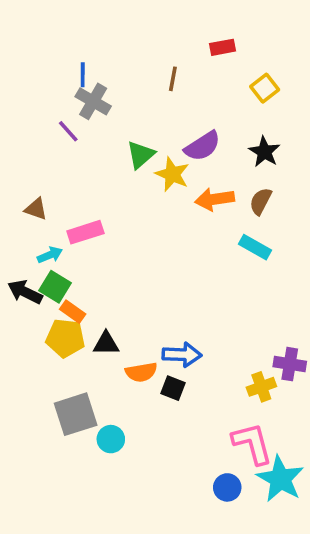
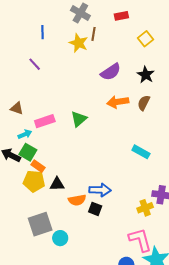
gray cross: (93, 101) -> (80, 13), moved
green triangle: (141, 155) -> (79, 119), moved
yellow star: (172, 174) -> (79, 43), moved
cyan rectangle: (255, 247) -> (141, 152), moved

